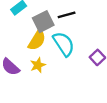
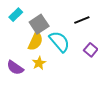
black line: (67, 15) -> (82, 20), moved

